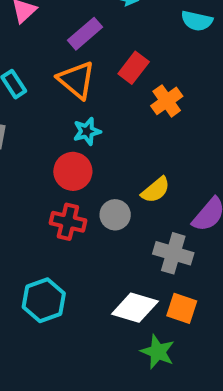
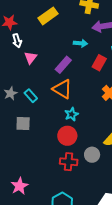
red rectangle: (134, 68) -> (99, 63), moved

